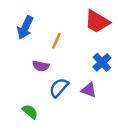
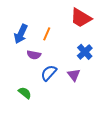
blue arrow: (25, 28) -> (21, 34), moved
purple triangle: (89, 90) -> (74, 75), turned 32

